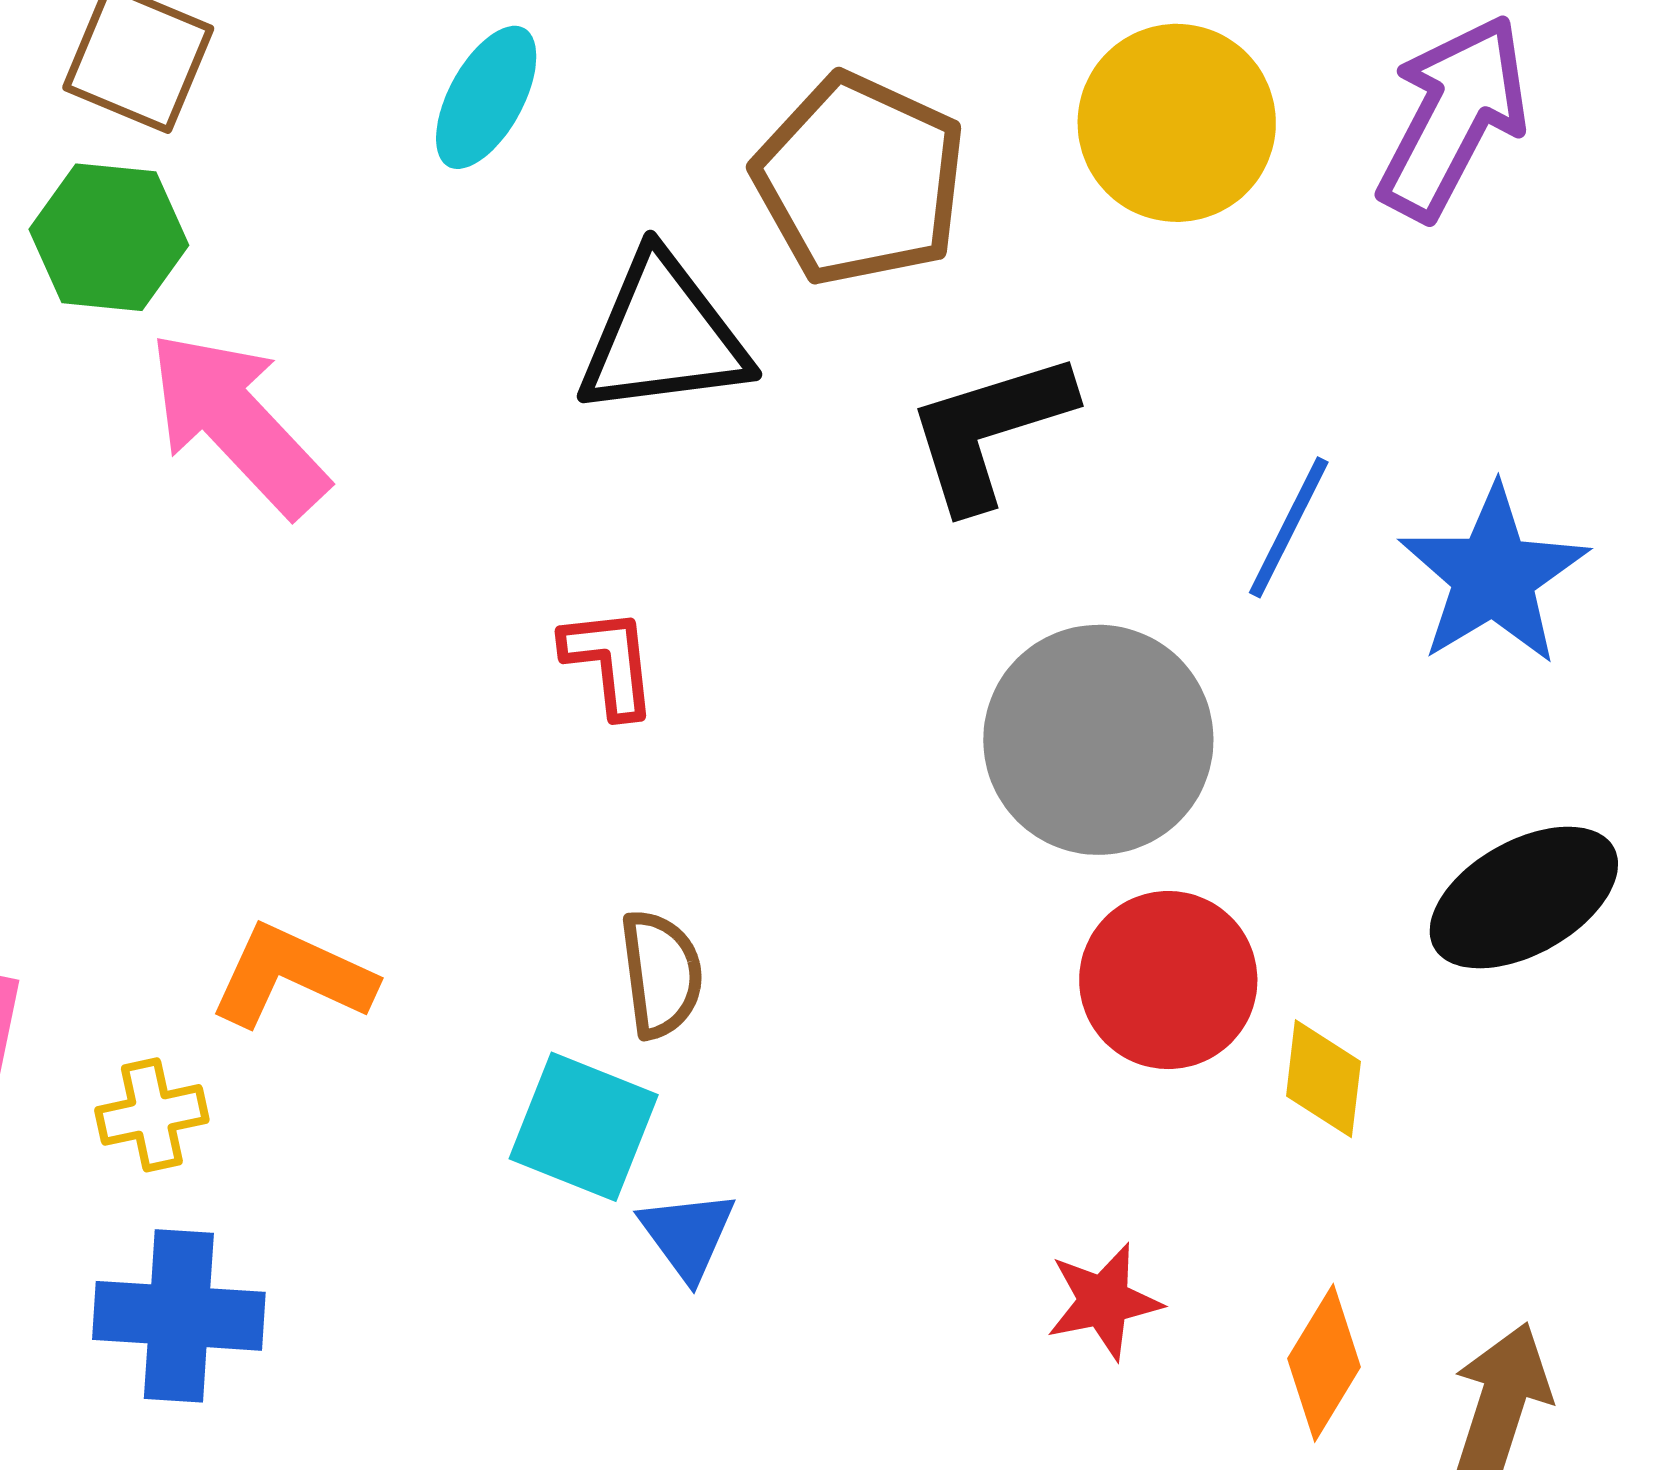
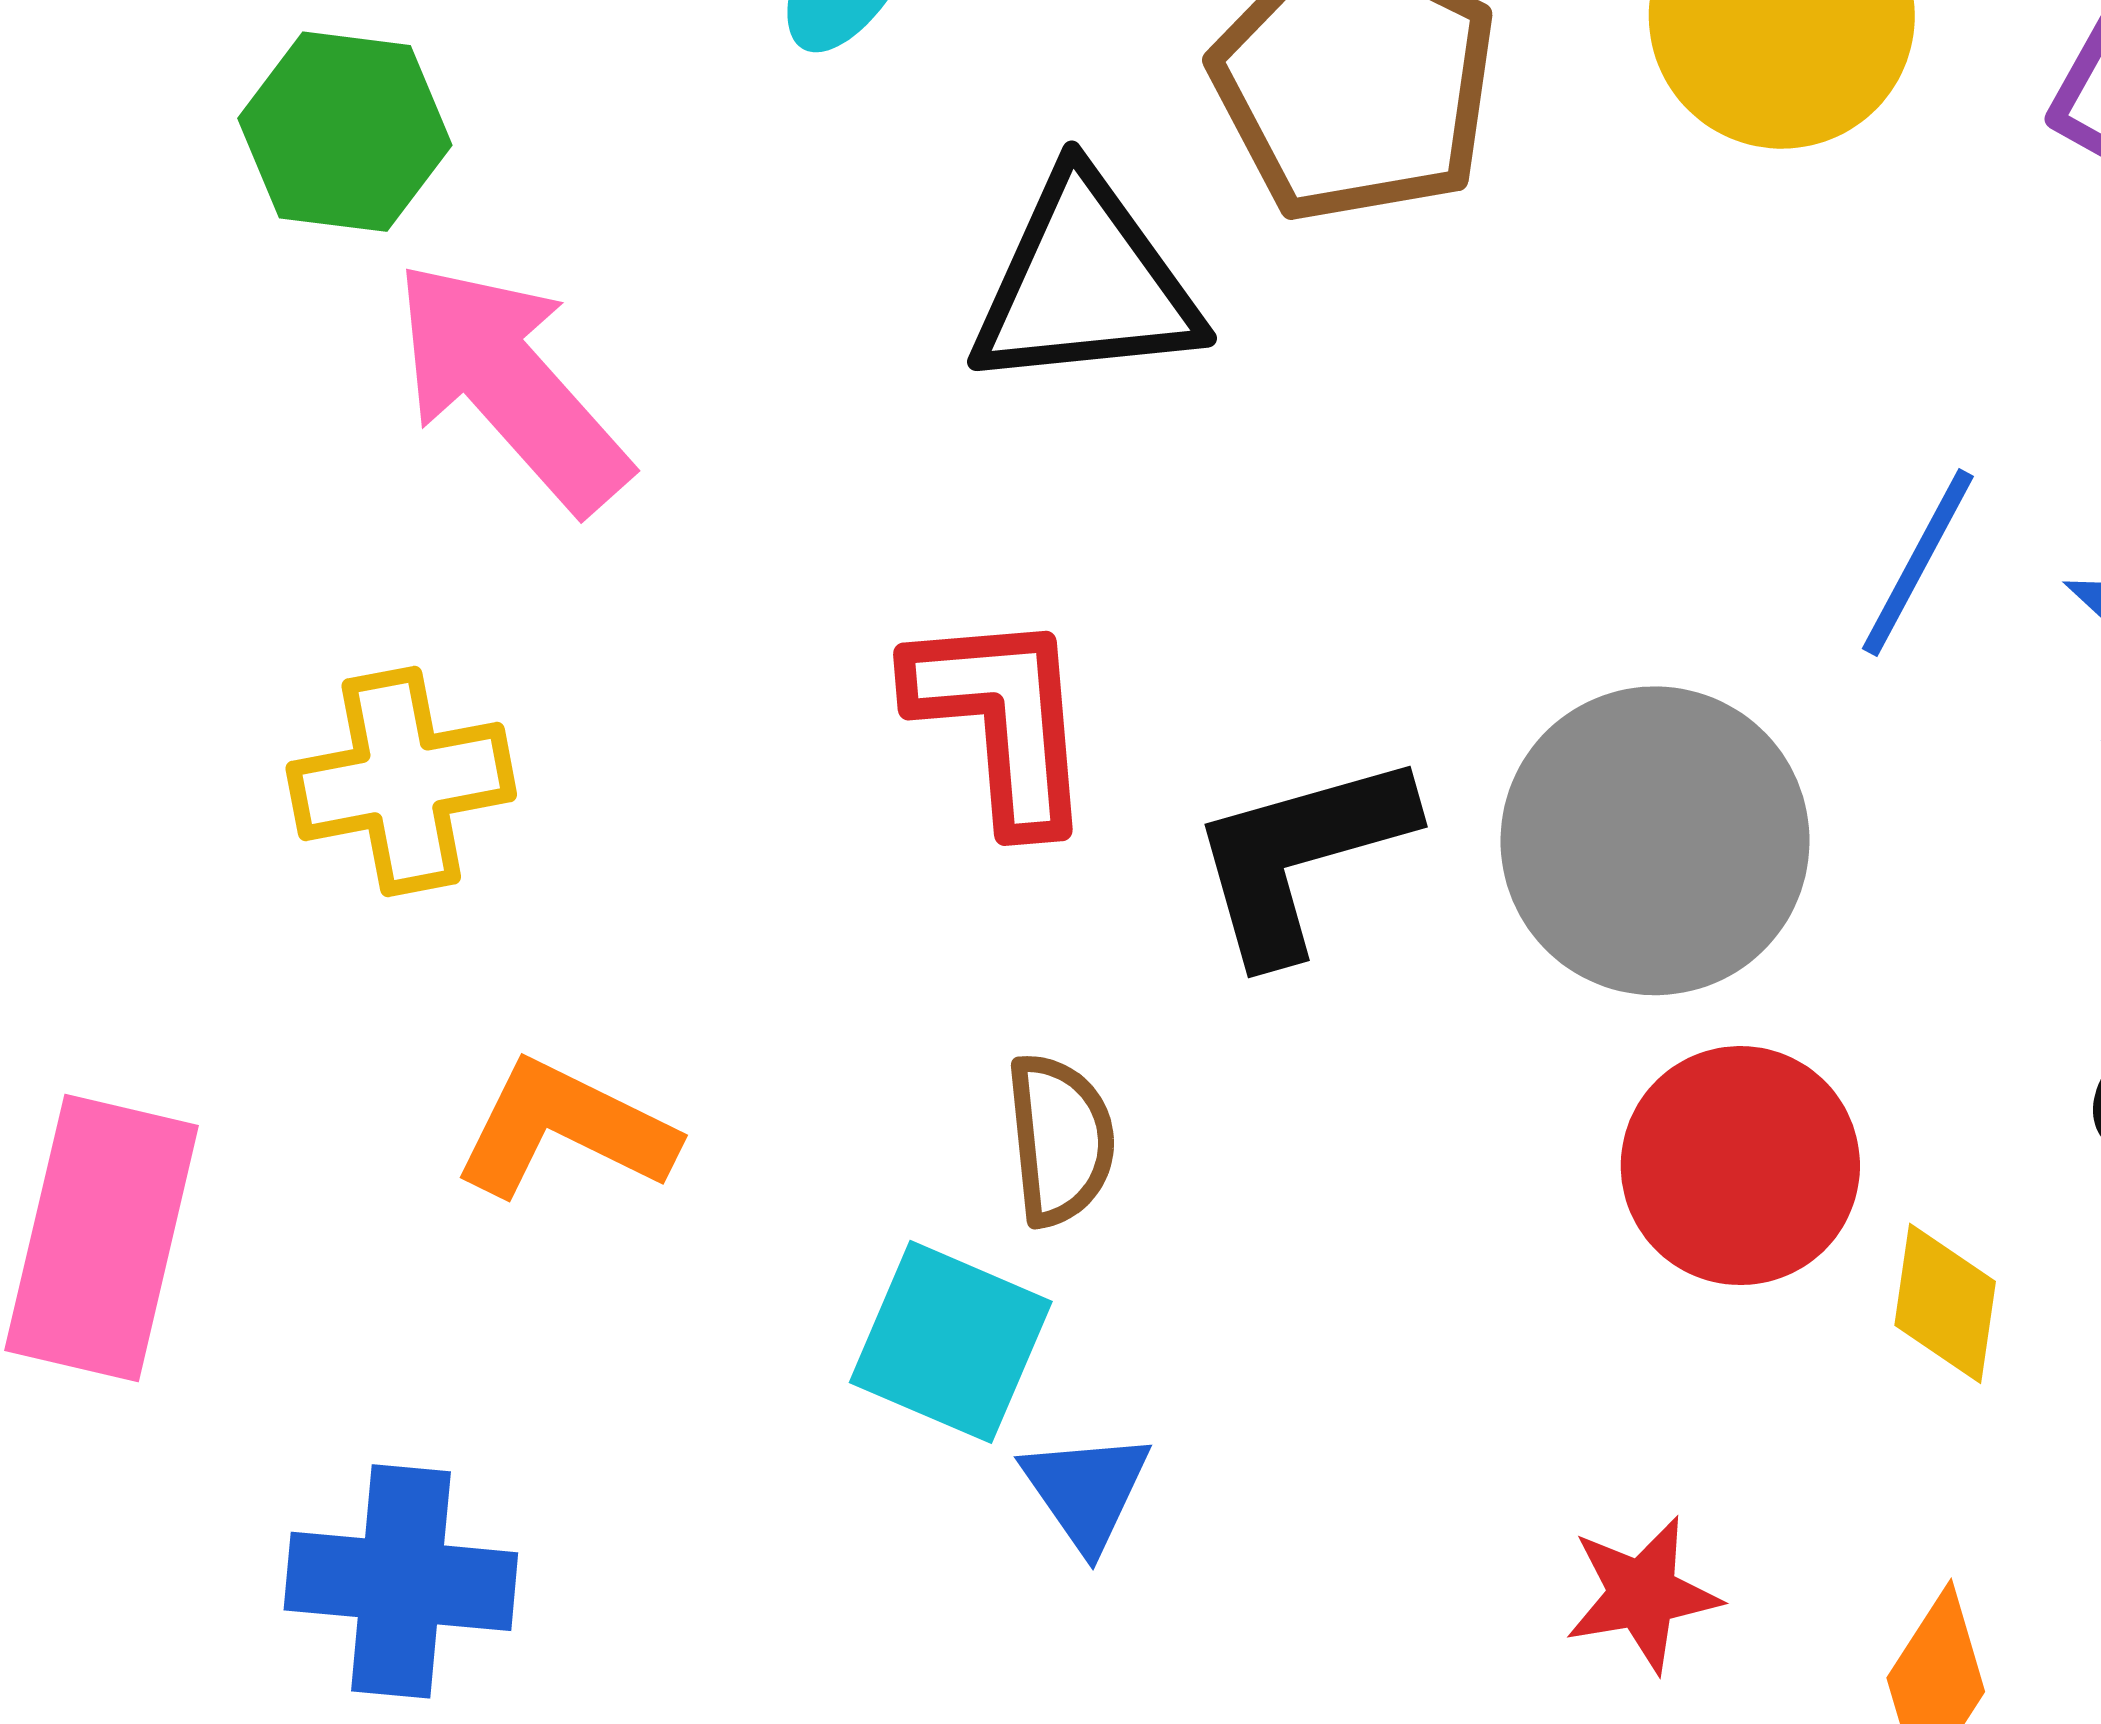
black L-shape: (990, 430) -> (1301, 856), moved
red L-shape: (609, 662) -> (1002, 720), size x1.5
yellow cross: (152, 1115) -> (401, 781), moved, size x1.5

